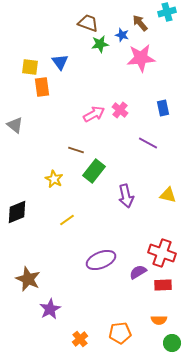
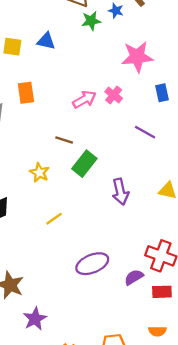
pink star: (141, 58) -> (137, 57), moved
blue triangle: (60, 62) -> (46, 41), turned -42
orange rectangle: (42, 87) -> (26, 93), moved

